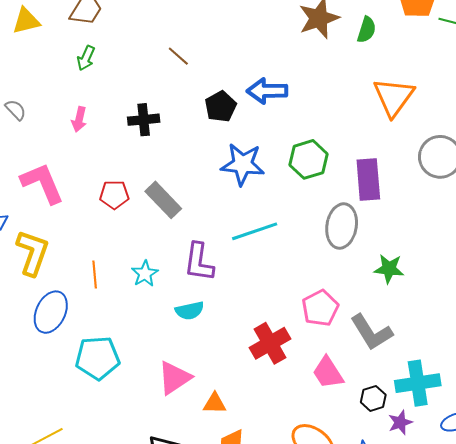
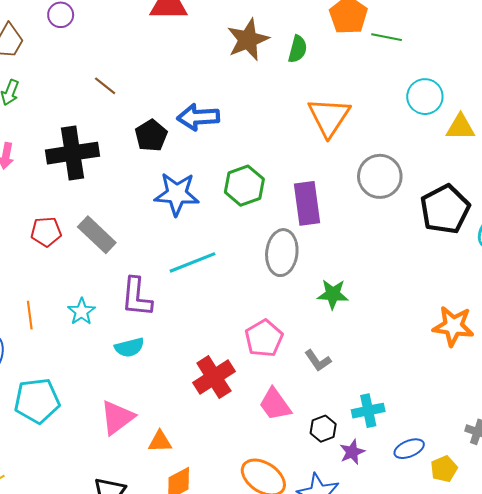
black cross: (144, 120) -> (72, 153), size x1.6
gray L-shape: (371, 332) -> (318, 361), size x0.6
cyan cross: (418, 383) -> (368, 411), size x0.7

